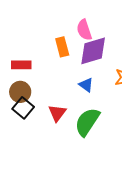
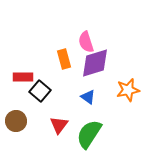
brown circle: (20, 92) -> (16, 121), moved
black square: (23, 108) -> (40, 91), moved

